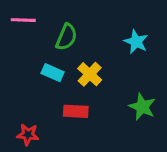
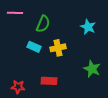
yellow cross: (90, 74) -> (58, 48), turned 35
red rectangle: (76, 111) -> (49, 81), moved

